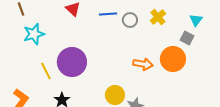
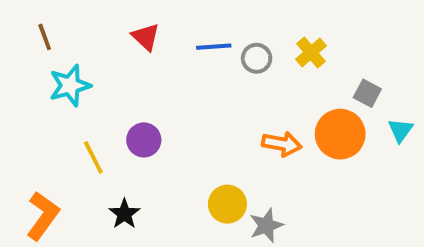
cyan triangle: (196, 20) -> (400, 130), moved
purple circle: (72, 62) -> (144, 140), size x0.6

